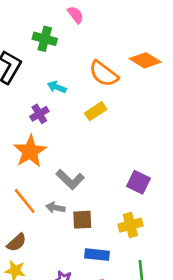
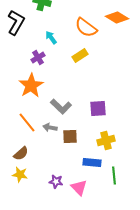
cyan arrow: (57, 87) -> (51, 38), turned 32
purple square: (138, 182) -> (98, 109), moved, turned -30
blue rectangle: (97, 255) -> (92, 163), moved

